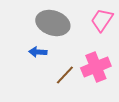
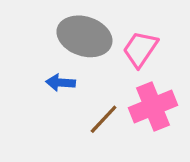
pink trapezoid: (102, 20) -> (140, 49), moved

